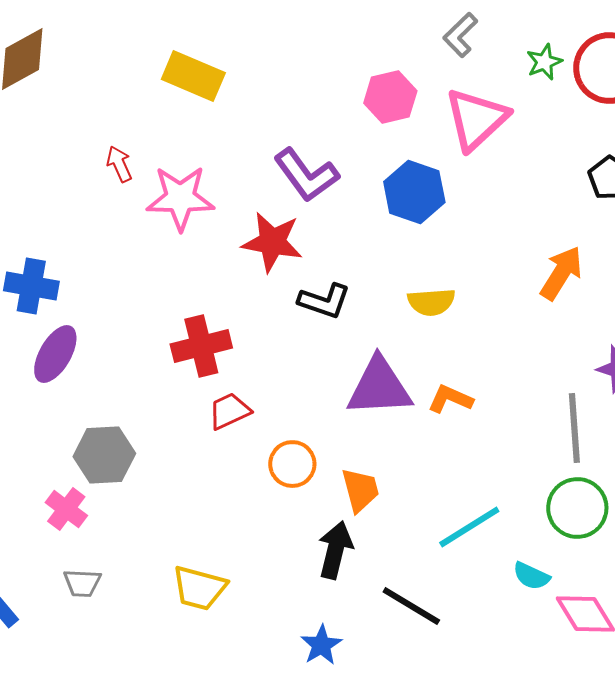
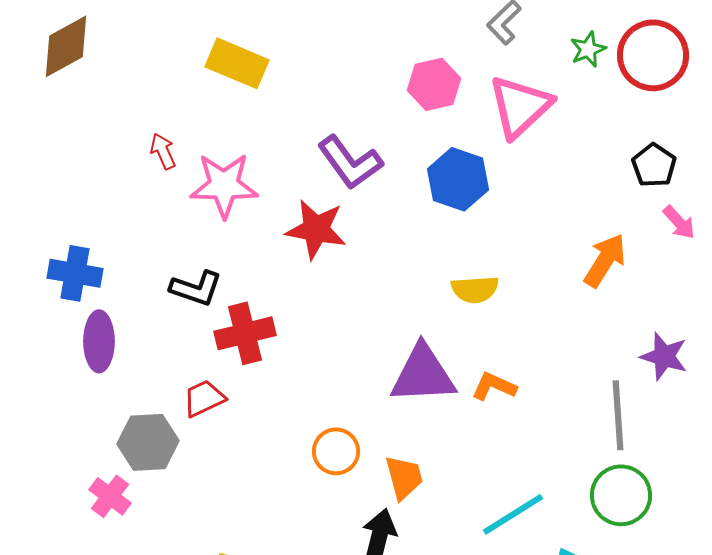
black L-shape: (324, 301) -> (196, 288), moved
purple ellipse: (55, 354) -> (99, 341), turned -30
red trapezoid: (229, 411) -> (204, 398), moved

